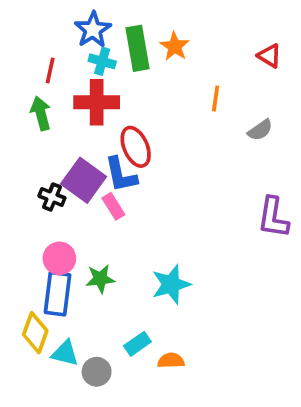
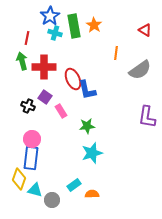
red cross: (97, 102) -> (44, 67), moved
gray semicircle: (260, 130) -> (140, 70), size x1.6
blue L-shape: (121, 175) -> (87, 90), moved
purple square: (84, 180) -> (45, 97), size x0.6
green star: (100, 279) -> (87, 126), moved

